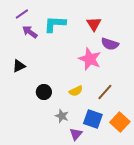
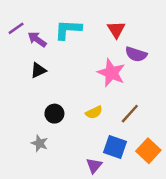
purple line: (22, 14) -> (16, 28), moved
black triangle: (19, 66) -> (38, 70), moved
gray star: (62, 116) -> (40, 143), moved

